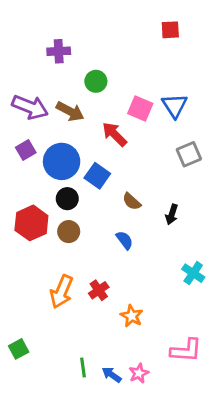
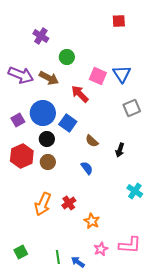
purple cross: (59, 51) -> (41, 36), turned 35
purple square: (26, 150) -> (18, 120), moved
green square: (19, 349) -> (21, 252), moved
pink star: (139, 373) -> (101, 249), moved

